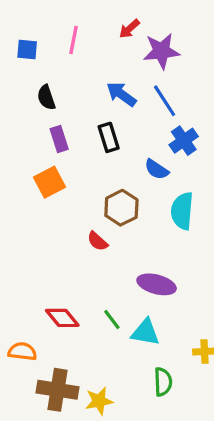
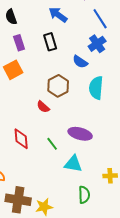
blue line: (165, 101) -> (100, 19), moved
red diamond: (62, 318) -> (21, 139), moved, turned 35
green line: (112, 320) -> (52, 144), moved

